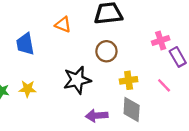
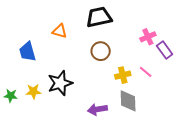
black star: (77, 80) -> (60, 83), moved
pink line: (164, 85) -> (146, 72), moved

